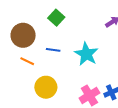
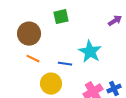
green square: (56, 18) -> (61, 17), turned 35
blue line: (53, 50) -> (65, 64), moved

